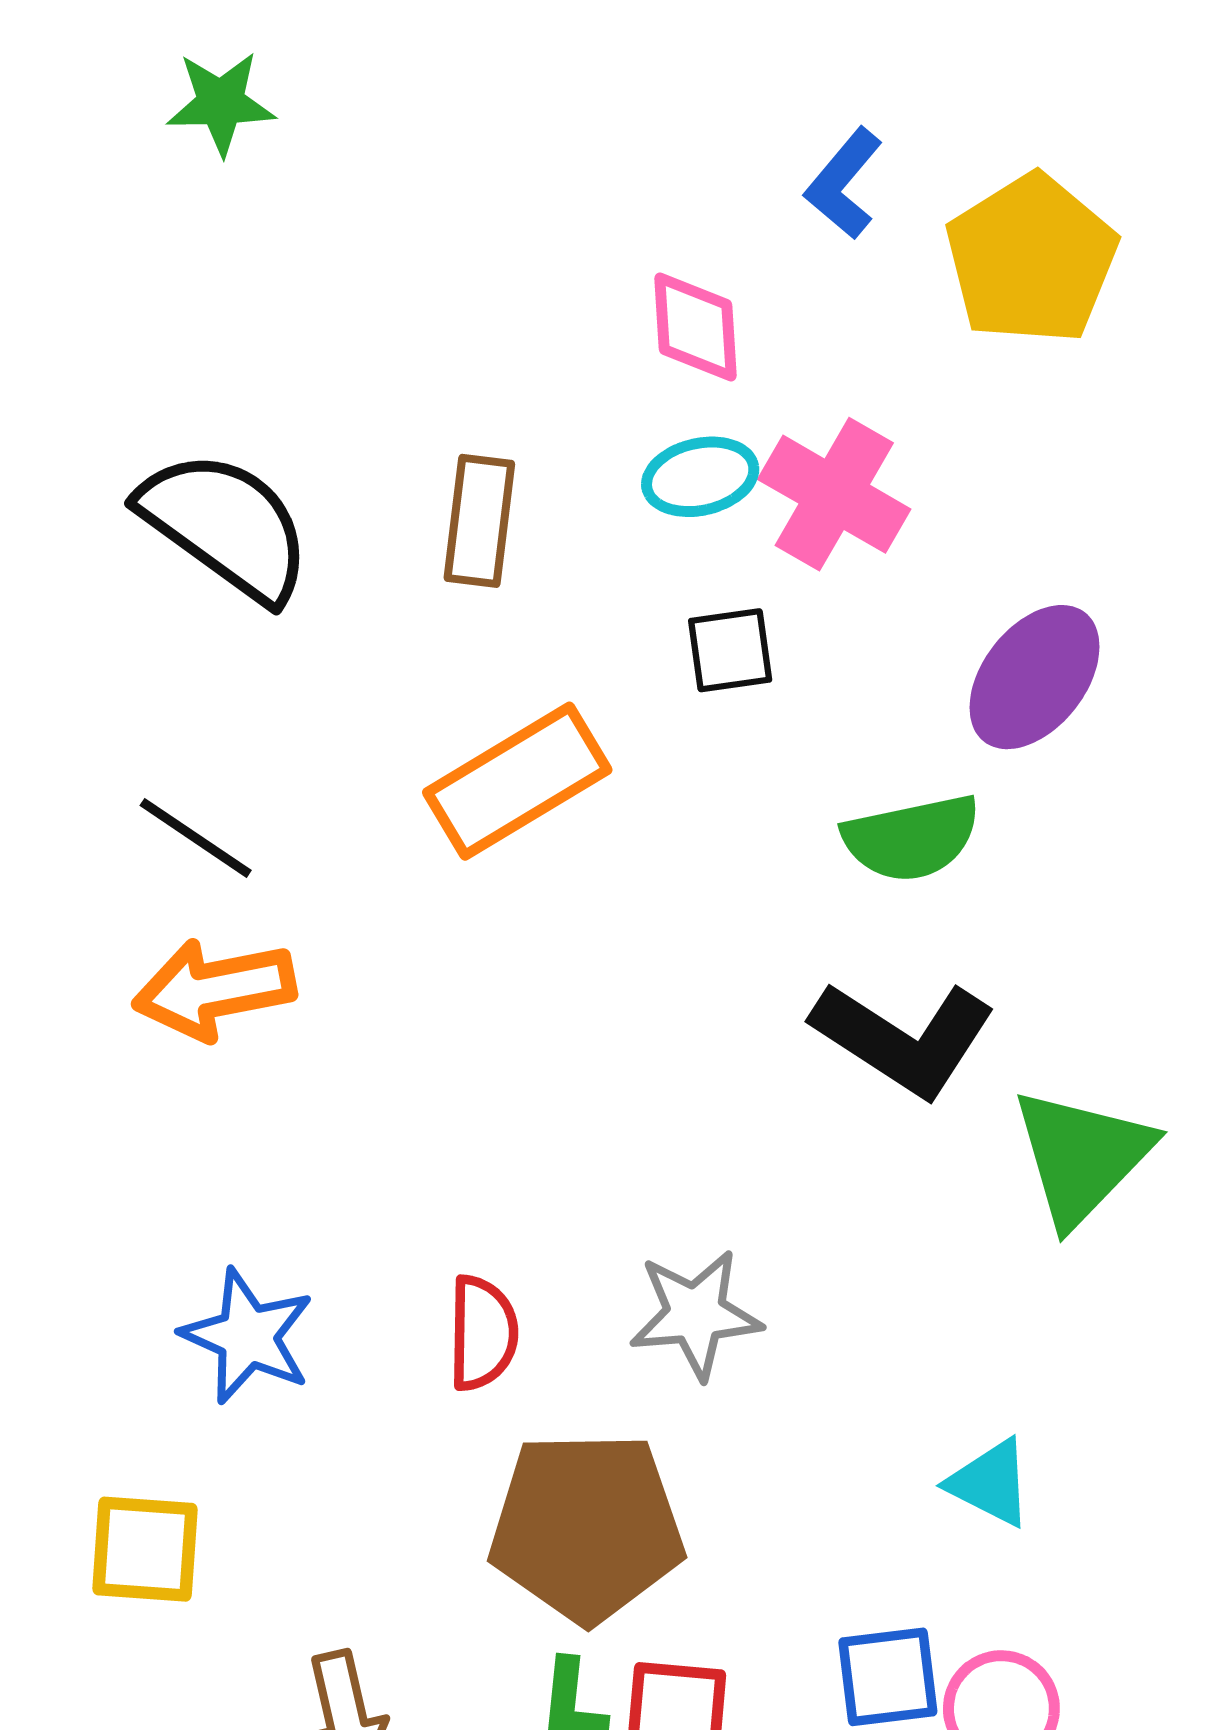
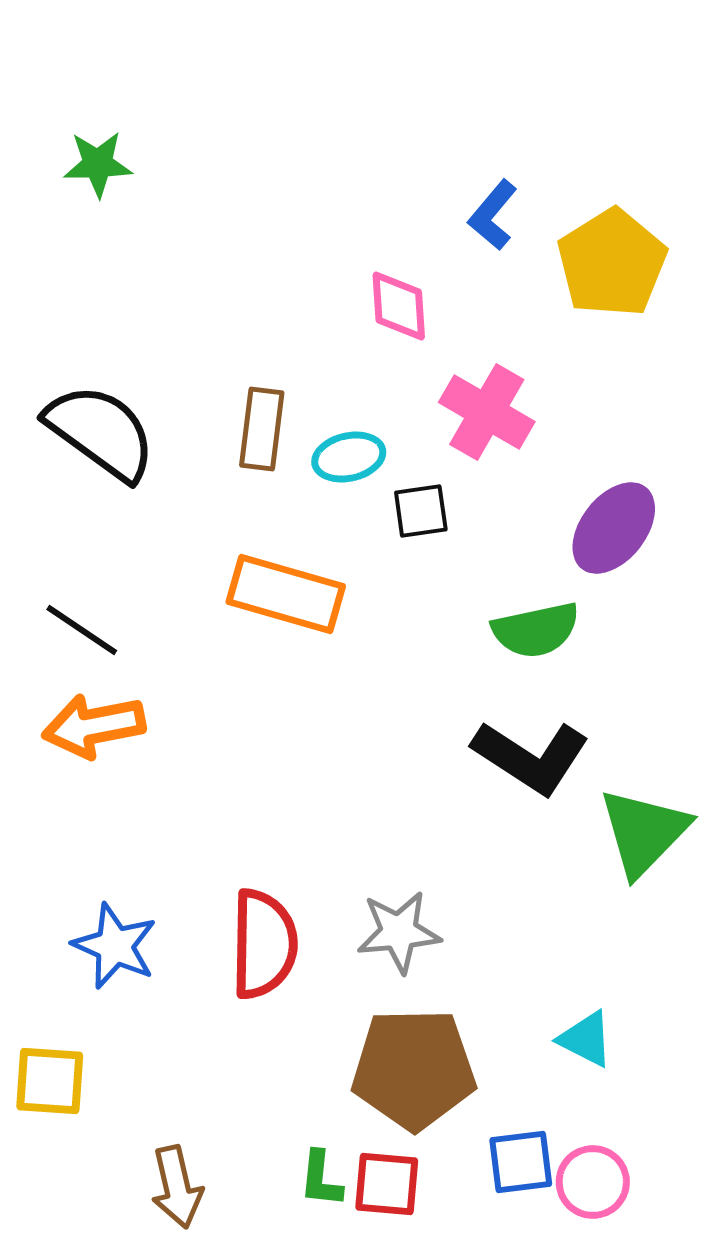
cyan ellipse: (700, 477) -> (349, 457), moved
orange rectangle: (517, 781) -> (286, 594), turned 47
red semicircle: (483, 1333) -> (264, 944), size x1.5
brown pentagon: (587, 1527) -> (414, 1069), moved

